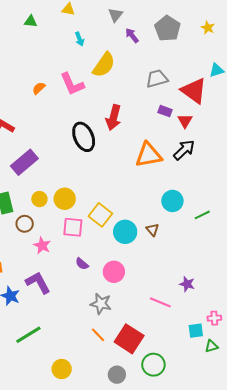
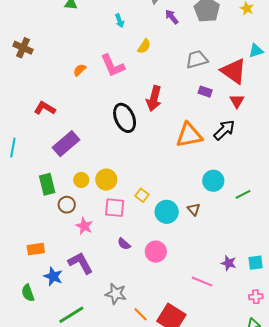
yellow semicircle: (104, 65) -> (144, 46), size x0.6
red triangle: (185, 121) -> (237, 101), moved
yellow square: (100, 215) -> (142, 195), size x0.6
gray star: (101, 304) -> (116, 294), moved
cyan square: (196, 331) -> (256, 263), moved

